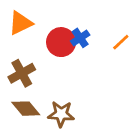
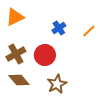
red circle: (61, 42) -> (45, 55), moved
brown star: (61, 114) -> (57, 84), moved, turned -30

